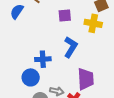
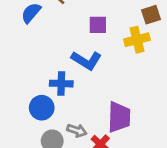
yellow cross: (93, 23) -> (137, 40), turned -30
blue L-shape: (71, 47) -> (86, 60), moved, turned 85

